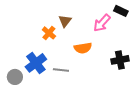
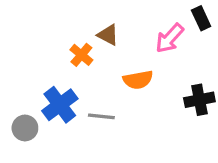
black rectangle: (121, 11) -> (201, 18), turned 40
brown triangle: (65, 21) -> (108, 35), turned -40

